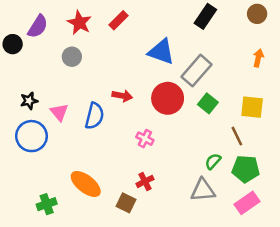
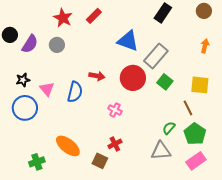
purple semicircle: (38, 26) -> (30, 44), moved
green pentagon: (246, 169) -> (195, 134), turned 30

